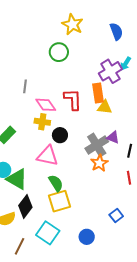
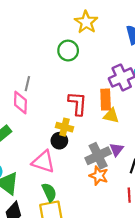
pink diamond: (46, 105) -> (20, 102), moved, turned 30
yellow cross: (42, 122) -> (64, 127), moved
purple triangle: (113, 137) -> (117, 149), turned 40
orange star: (99, 163) -> (99, 176), turned -30

